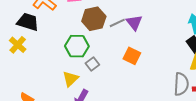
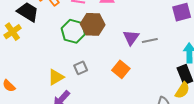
gray line: (117, 23) -> (150, 41), moved
green hexagon: (77, 46) -> (73, 31), moved

